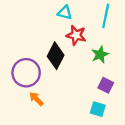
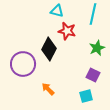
green star: (100, 55) -> (97, 48), moved
orange arrow: (36, 99) -> (48, 89), moved
cyan square: (98, 109) -> (86, 96), turned -32

